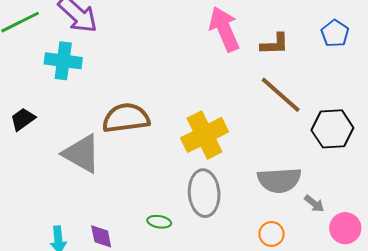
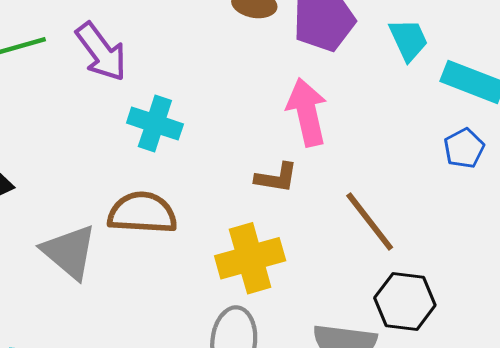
brown L-shape: (275, 44) -> (276, 178), moved
cyan cross: (63, 61) -> (155, 124), moved
black hexagon: (332, 129) -> (405, 301), moved

